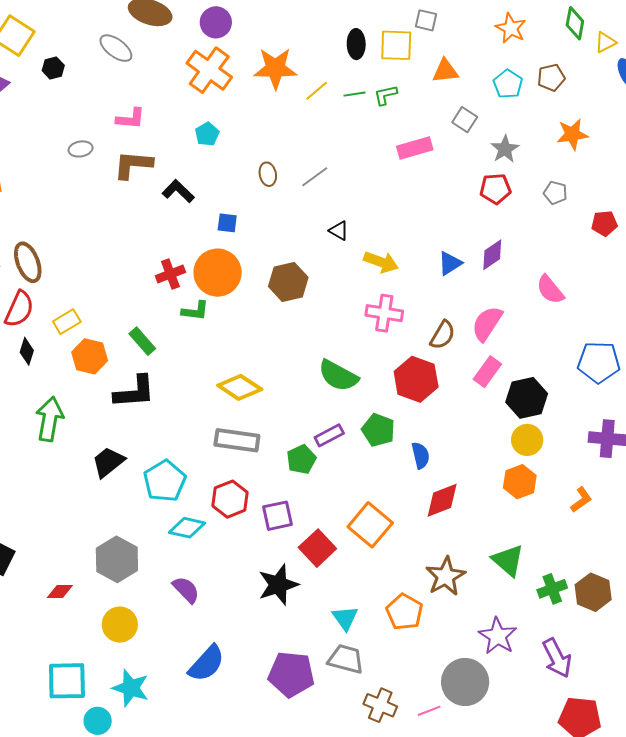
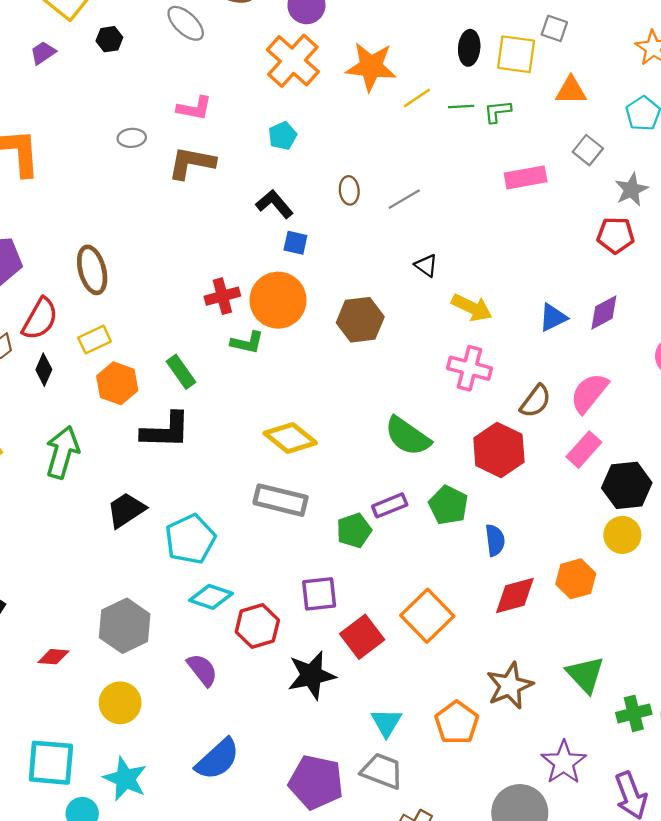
black L-shape: (178, 191) -> (274, 204), moved
brown ellipse: (28, 262) -> (92, 270), moved
orange hexagon: (520, 482) -> (576, 579), moved
red hexagon: (230, 499) -> (257, 626), moved

